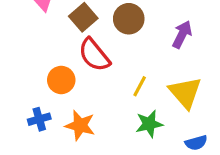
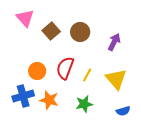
red semicircle: (94, 55) -> (65, 68), moved, turned 60
blue cross: (39, 119) -> (23, 96), size x1.5
green star: (149, 124) -> (84, 104), moved

